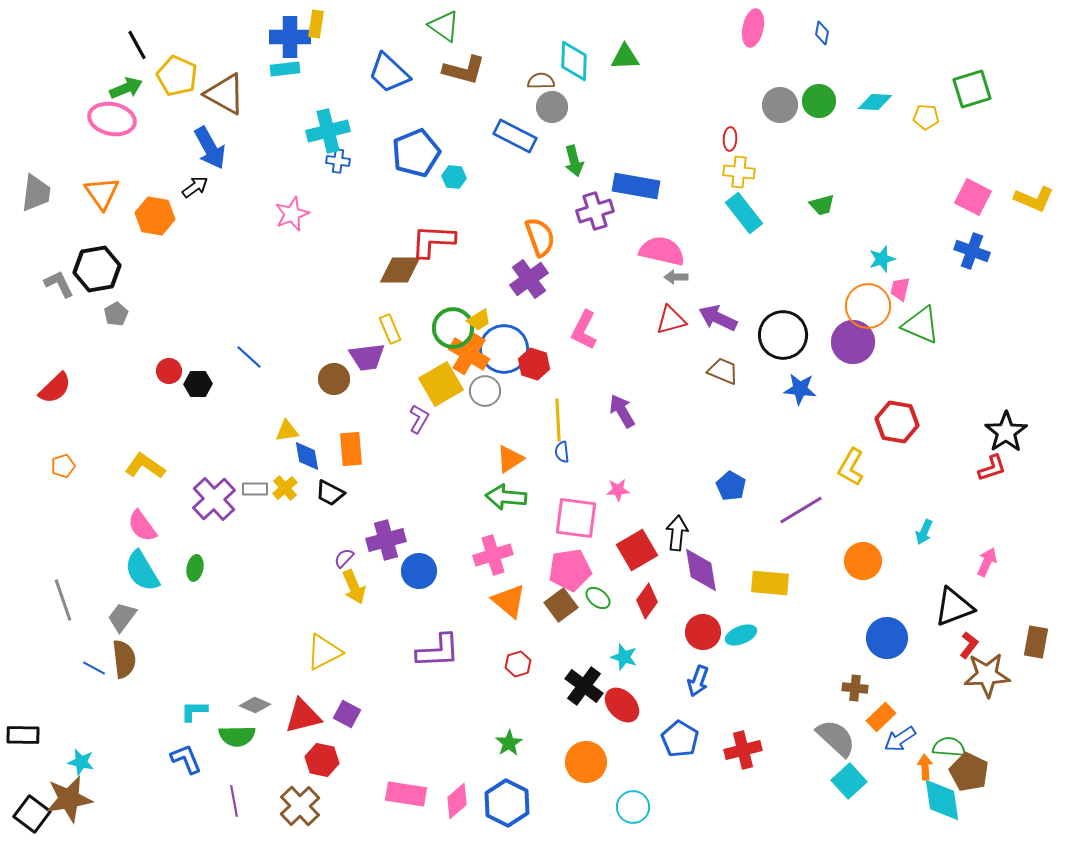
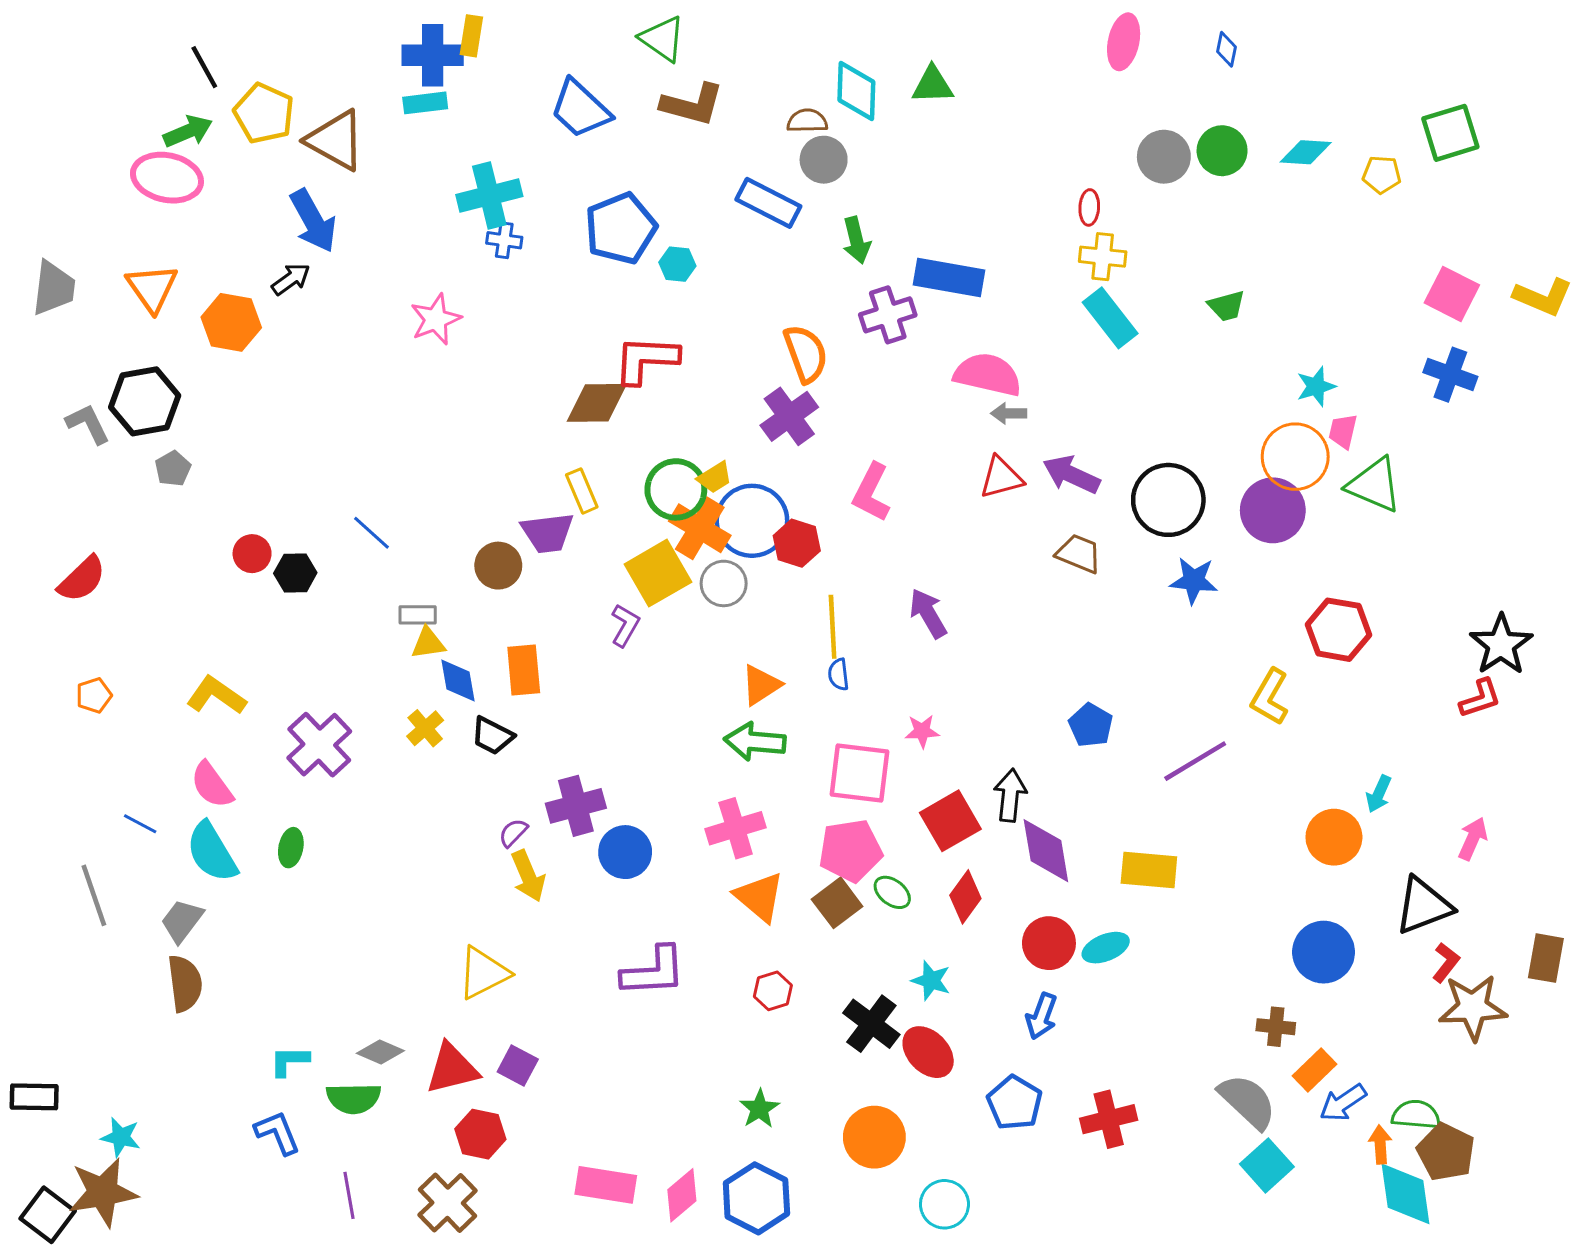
gray rectangle: (255, 489) -> (418, 615), moved
orange circle: (863, 561) -> (1334, 837), moved
blue line: (94, 668) -> (140, 824), moved

